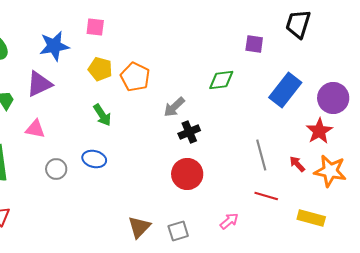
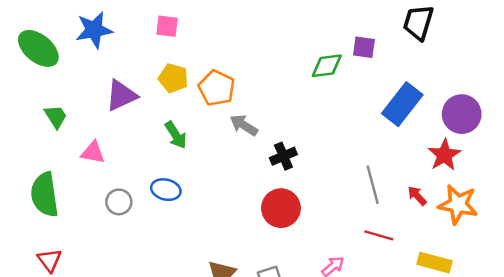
blue star: (54, 46) -> (94, 30), moved
green diamond: (221, 80) -> (327, 66), moved
purple triangle: (39, 84) -> (121, 95), moved
gray arrow: (174, 107) -> (244, 125), moved, turned 75

